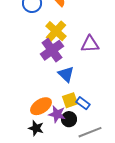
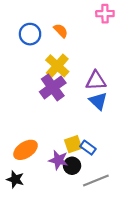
blue triangle: (66, 74) -> (98, 101), moved
orange ellipse: (41, 106) -> (25, 150), moved
black star: (36, 128) -> (15, 179), moved

